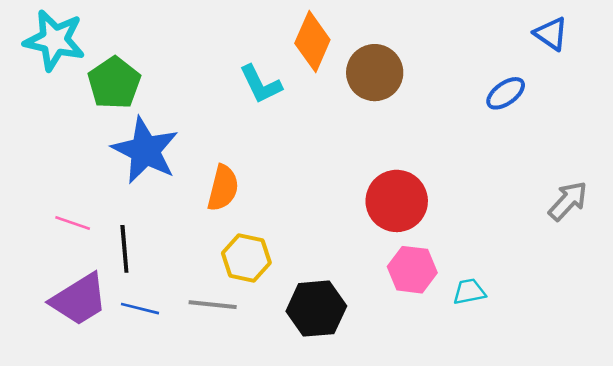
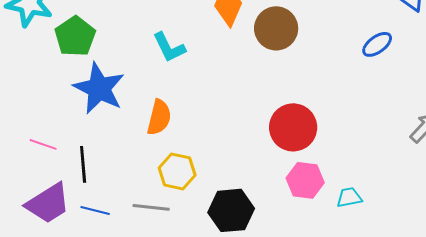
cyan L-shape: (261, 84) -> (169, 47), moved

